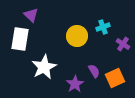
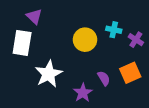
cyan cross: (103, 27) -> (114, 30), turned 32
purple cross: (123, 44) -> (136, 40), moved
orange square: (115, 78) -> (130, 73), moved

